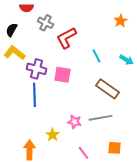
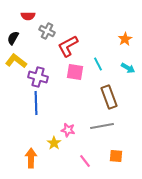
orange star: (120, 21) -> (125, 39), moved
pink square: (62, 75) -> (75, 72), moved
brown rectangle: (108, 89) -> (109, 97), turned 35
pink star: (74, 122) -> (68, 130), moved

